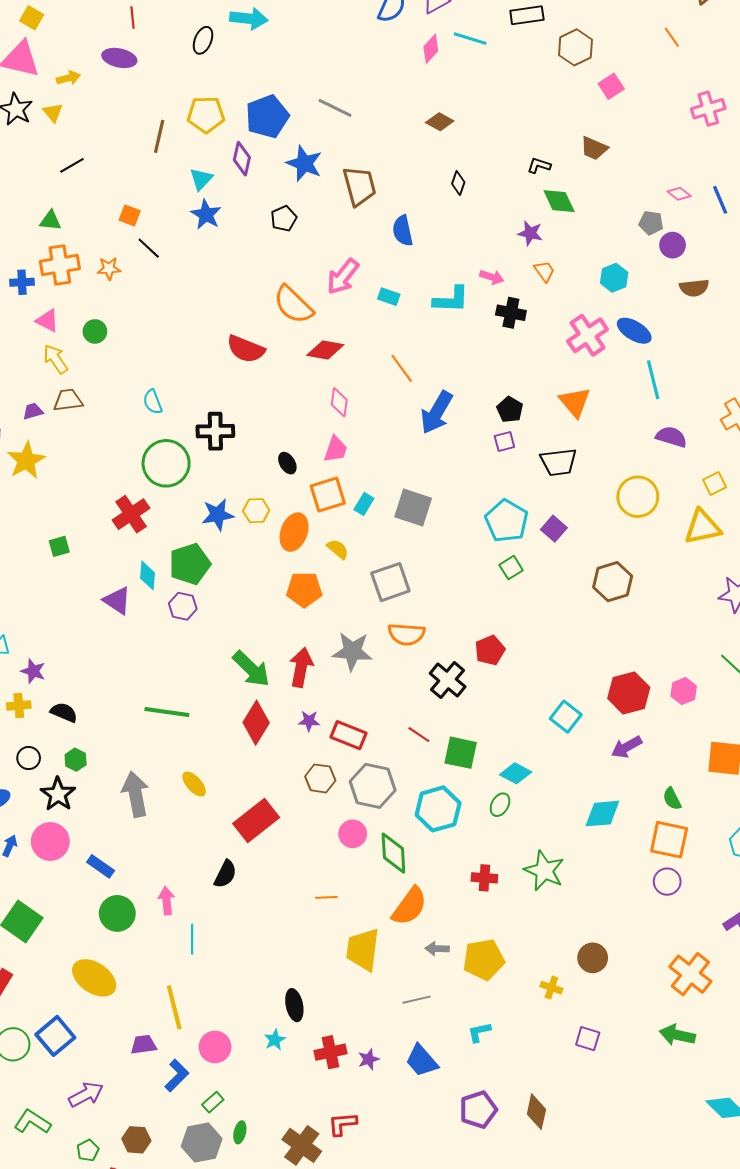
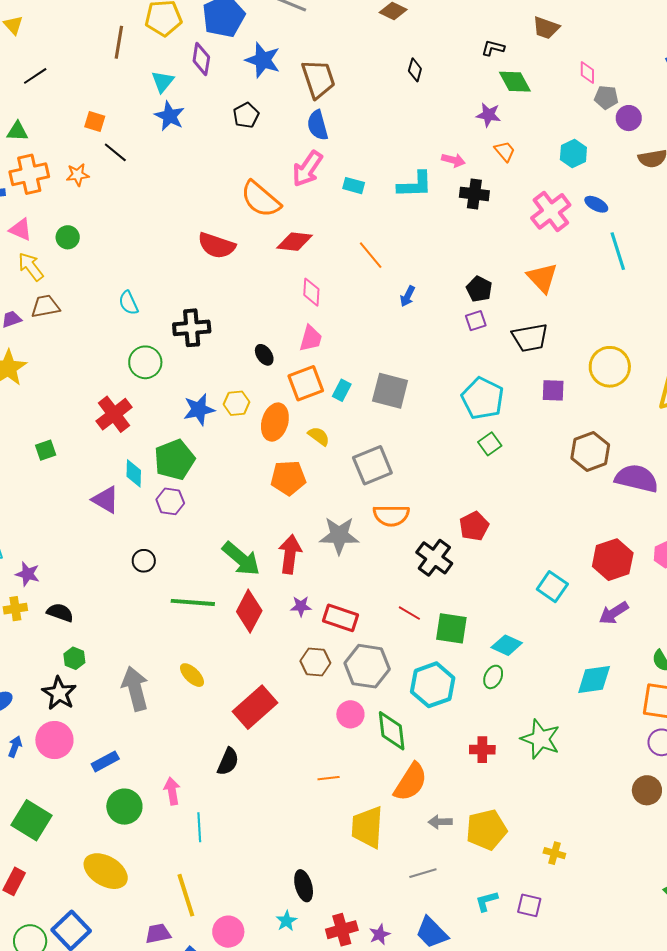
pink diamond: (679, 194) -> (587, 72), moved, turned 55
blue semicircle: (403, 231) -> (318, 125), moved
blue ellipse: (634, 331) -> (596, 204), size x0.7
blue arrow: (437, 412) -> (407, 296), size x0.5
purple semicircle: (671, 437) -> (637, 478), moved, size x1.4
green circle: (166, 463) -> (145, 362), size x0.7
purple square: (554, 529) -> (553, 390), moved, turned -35
green line: (167, 712) -> (193, 602), moved
black circle: (29, 758) -> (144, 561), moved
blue rectangle: (101, 866) -> (105, 761), turned -60
brown circle: (593, 958) -> (647, 790), moved
purple square: (588, 1039) -> (529, 905), moved

